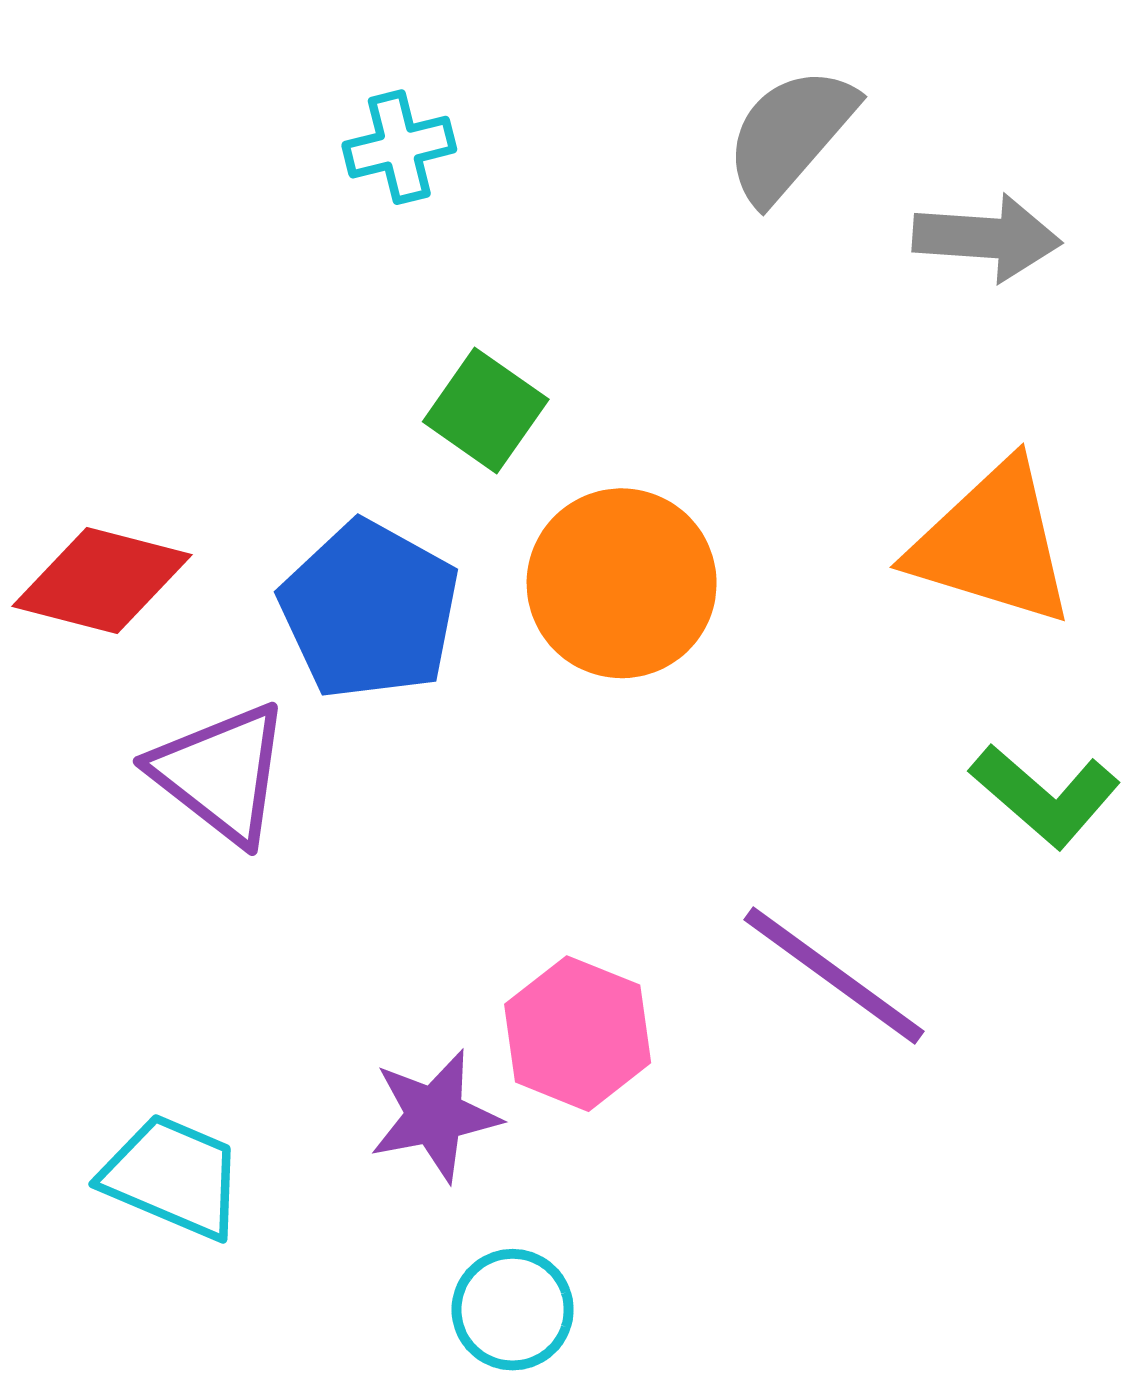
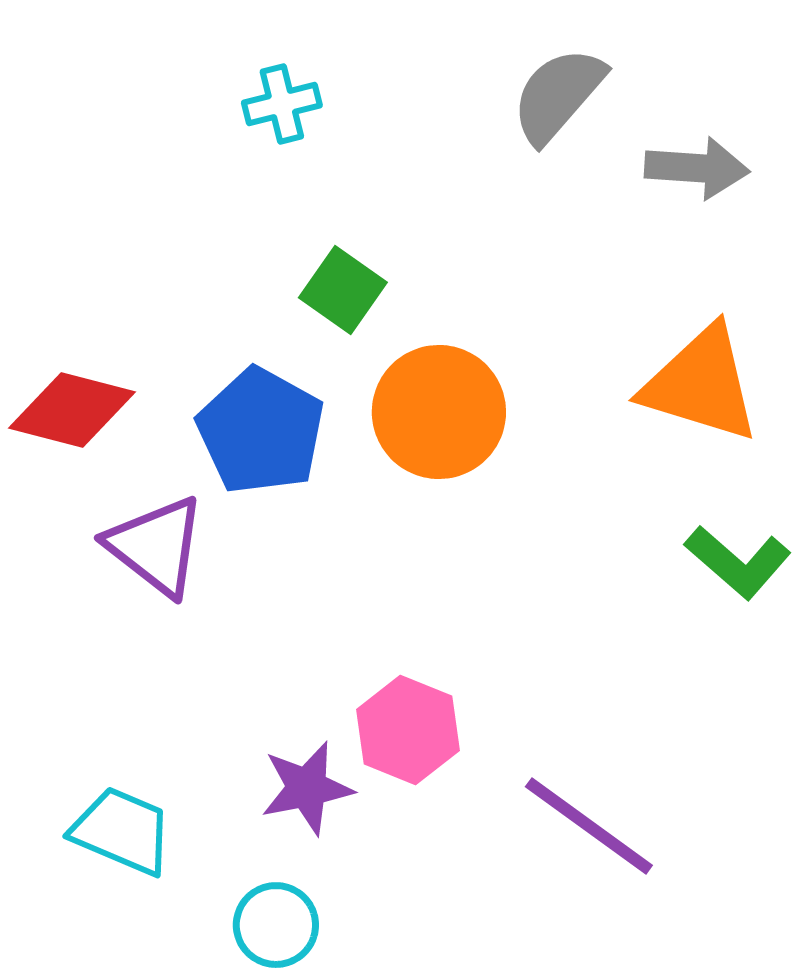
purple line: (834, 975) -> (589, 826), moved
cyan circle: (513, 1310) -> (276, 925), moved

